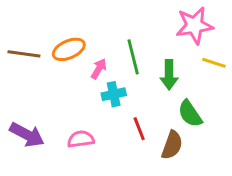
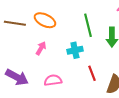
orange ellipse: (69, 49) -> (45, 20), turned 50
pink arrow: (99, 69) -> (41, 48), moved

